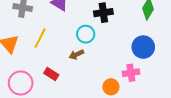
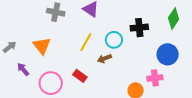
black cross: (103, 13) -> (139, 28), moved
yellow line: (40, 38) -> (86, 42), moved

